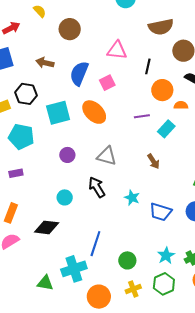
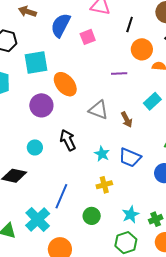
orange ellipse: (94, 112) -> (65, 84), moved
cyan rectangle: (166, 129) -> (152, 101), moved
purple circle: (67, 155) -> (41, 105), size x1.5
gray triangle: (107, 156) -> (98, 110), moved
blue trapezoid: (161, 212) -> (130, 157), moved
cyan cross: (74, 269) -> (38, 219), turned -30
yellow cross: (133, 289) -> (104, 185), moved

